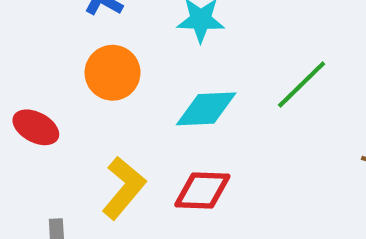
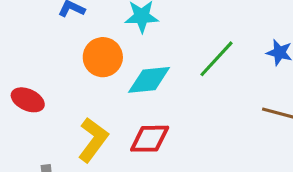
orange circle: (113, 73) -> (103, 57), moved

